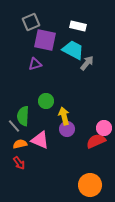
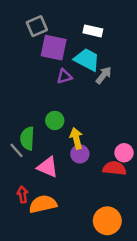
purple triangle: (35, 64) -> (64, 76), moved
red semicircle: (96, 141) -> (114, 168), turned 30
orange semicircle: (20, 144) -> (43, 204), moved, size x1.6
red arrow: (19, 163) -> (23, 195), turned -152

